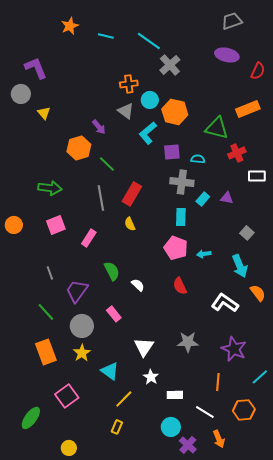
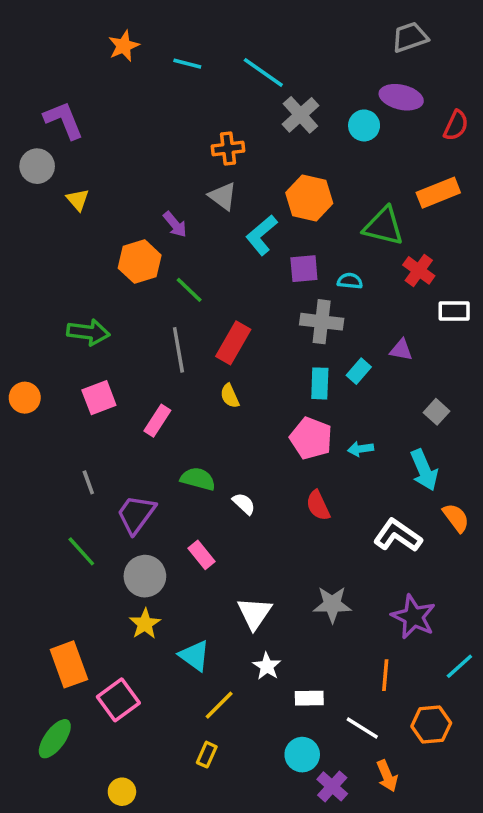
cyan circle: (150, 100) -> (364, 125), moved
red cross: (237, 153) -> (419, 270), turned -30
cyan rectangle: (203, 199) -> (359, 371), moved
green semicircle: (112, 271) -> (198, 479), turned -48
orange rectangle: (46, 352) -> (69, 664), moved

